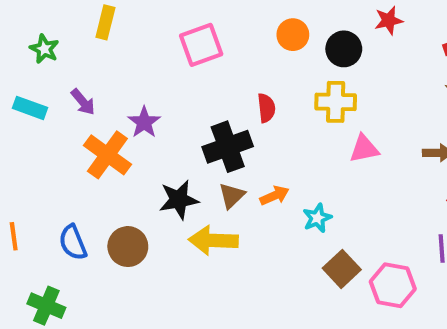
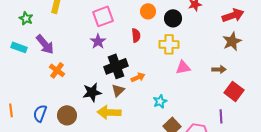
purple arrow: (83, 102) -> (45, 44), size x1.5
red semicircle: (266, 108) -> (136, 35), moved
purple star: (144, 122) -> (98, 41), moved
orange cross: (107, 155) -> (57, 70), size x0.7
orange arrow: (275, 196) -> (138, 77), moved
blue semicircle: (73, 242) -> (40, 113), turned 42

